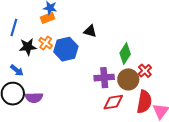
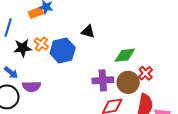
orange rectangle: (48, 18) -> (36, 13), moved
green diamond: (125, 54) -> (125, 55), turned 50
purple semicircle: (34, 98) -> (32, 86), moved

